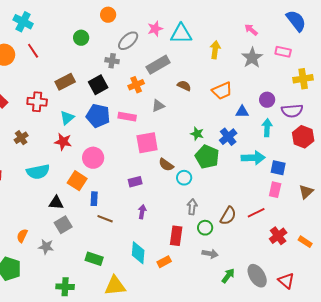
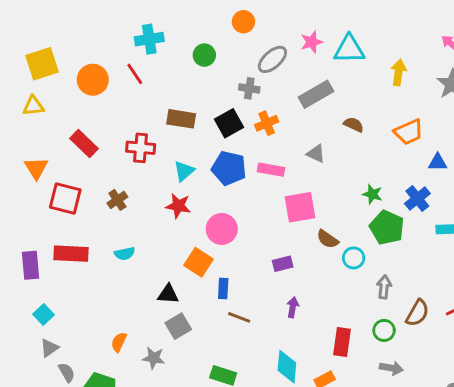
cyan cross: (23, 22) -> (149, 39), moved, turned -36
brown rectangle: (65, 82) -> (181, 119), turned 36
orange cross: (136, 85) -> (267, 123), moved
gray triangle: (158, 106) -> (316, 154), turned 48
cyan semicircle: (38, 172) -> (125, 254), moved, size x0.6
gray arrow: (192, 207) -> (384, 287), moved

